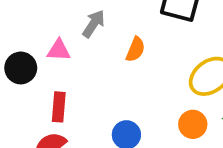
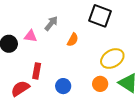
red rectangle: (59, 107) -> (37, 71), moved

